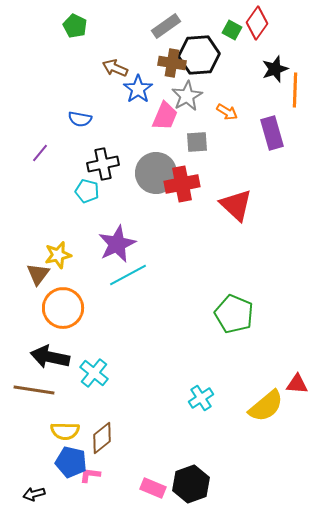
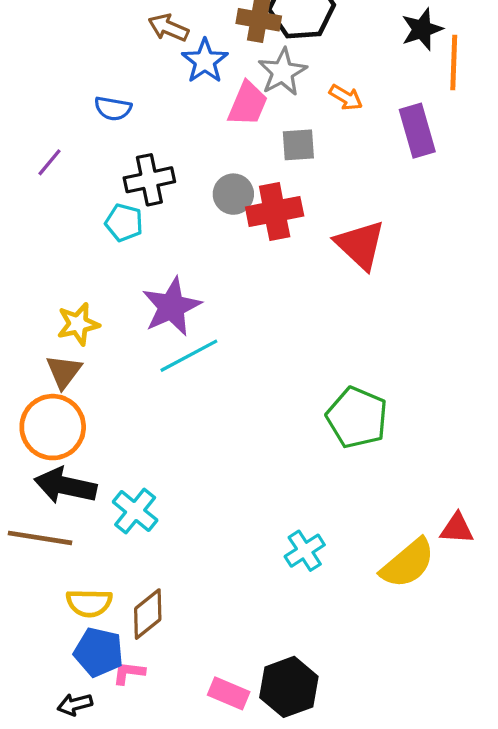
gray circle: (156, 173) -> (233, 194), size x0.6
brown triangle: (38, 274) -> (64, 372), moved
orange circle: (63, 308) -> (53, 427), moved
black arrow: (34, 494) -> (75, 704), moved

